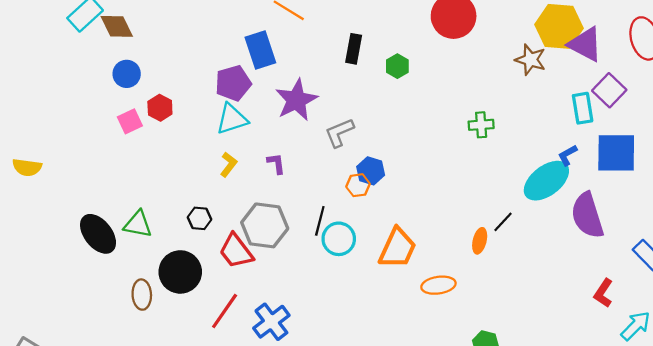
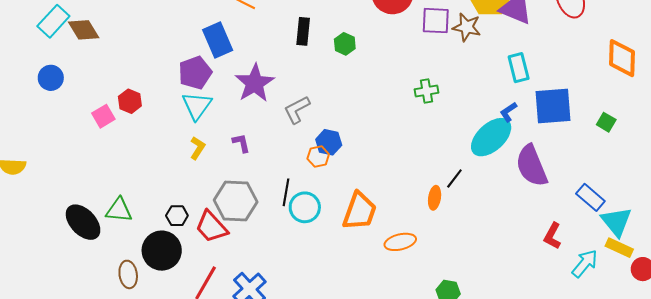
blue circle: (127, 74) -> (51, 78), moved
purple square: (609, 90) -> (436, 21), moved, turned -36
cyan triangle: (232, 119) -> (197, 106), turned -32
black hexagon: (200, 218) -> (177, 216), moved

